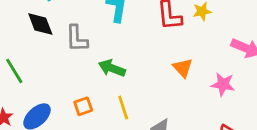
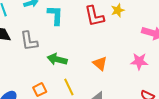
orange triangle: (183, 68) -> (100, 63), moved

